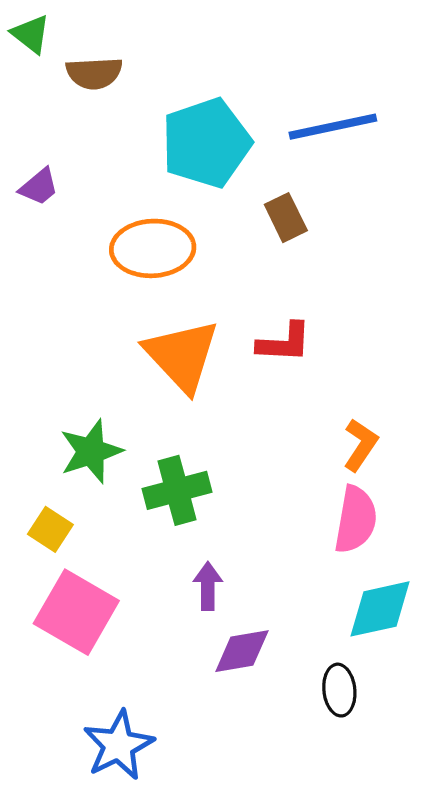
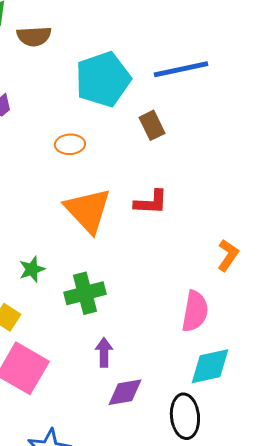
orange ellipse: (153, 248) -> (70, 144), size x0.6
orange L-shape: (360, 445) -> (228, 255), moved
green star: (91, 451) -> (32, 269), size x0.7
black ellipse: (339, 690) -> (185, 416), size x1.4

